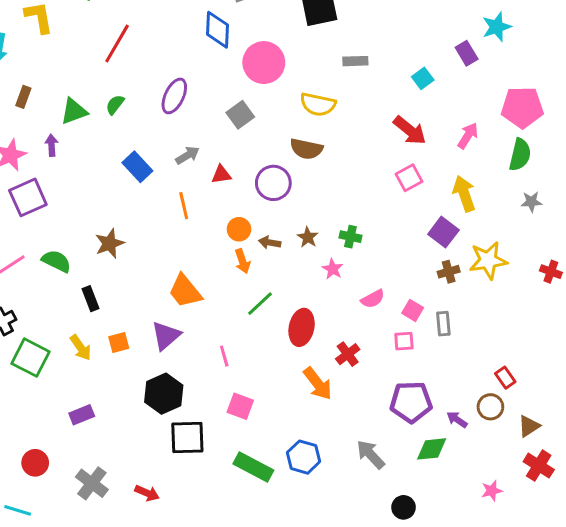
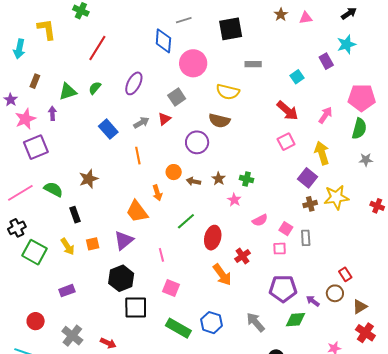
red triangle: (221, 175) -> (164, 119), moved, turned -32
orange arrow: (243, 261) -> (157, 193), moved

